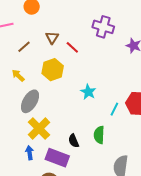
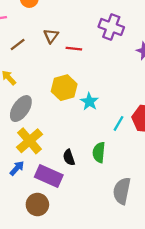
red line: (72, 47) -> (74, 49), turned -40
yellow hexagon: (53, 70) -> (64, 88), moved
blue arrow: (30, 153) -> (17, 168), turned 48

